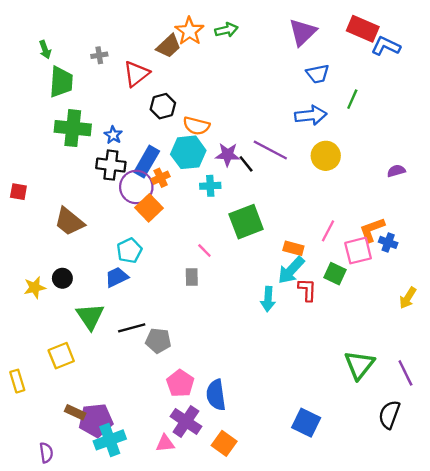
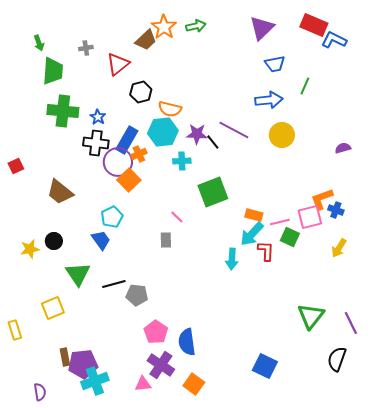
red square: (18, 192) -> (16, 166), turned -35
pink line: (328, 231) -> (280, 222), moved, turned 48
blue trapezoid: (117, 277) -> (101, 240), turned 80
yellow arrow: (408, 298) -> (339, 248), moved
brown rectangle: (75, 412) -> (65, 357), turned 54

